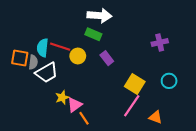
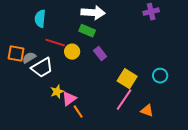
purple cross: (160, 43) -> (151, 12), moved
cyan semicircle: (43, 48) -> (40, 19), moved
gray semicircle: (33, 62) -> (29, 58), turned -128

